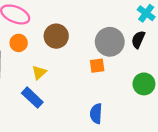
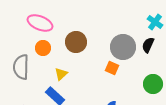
orange square: (97, 66) -> (112, 68), turned 32

